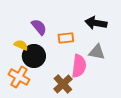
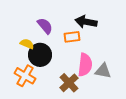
black arrow: (96, 23) -> (86, 22), moved
gray triangle: (97, 52) -> (103, 71), moved

